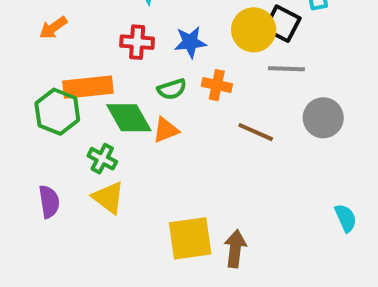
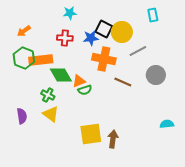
black square: (282, 24) -> (104, 29), moved
gray line: (286, 69) -> (138, 51), turned -30
orange cross: (217, 85) -> (104, 59), size x1.6
green semicircle: (172, 89) -> (85, 90), moved
green hexagon: (57, 112) -> (24, 58), moved
cyan semicircle: (346, 218) -> (167, 124), turned -72

